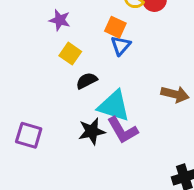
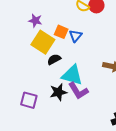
orange square: (115, 27) -> (61, 32), moved
yellow square: (70, 54) -> (43, 42), size x1.6
purple square: (29, 135) -> (29, 100), moved

